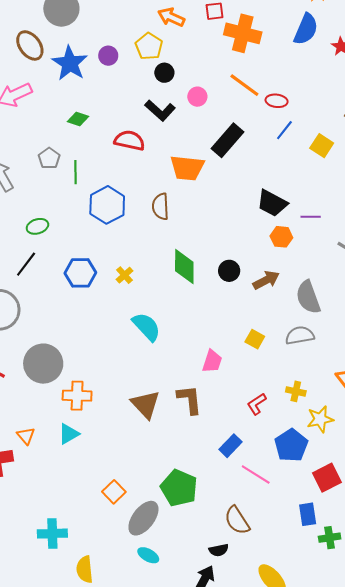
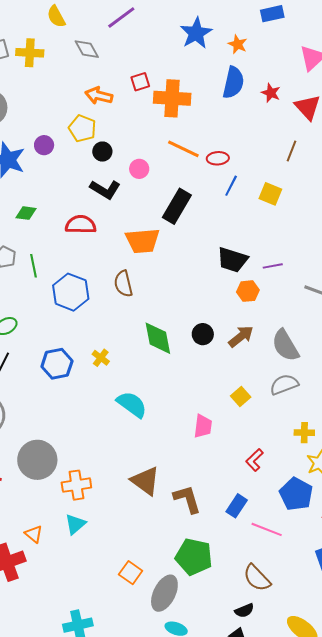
yellow square: (255, 339) -> (241, 396), turned 30
yellow cross: (296, 391) -> (304, 433), moved
brown L-shape: (190, 400) -> (187, 499), moved

